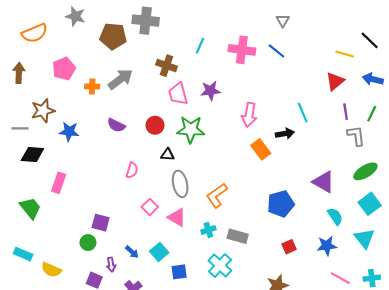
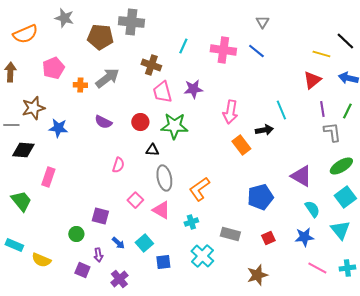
purple square: (101, 223) -> (100, 216), moved
gray rectangle: (238, 236) -> (230, 234), moved

